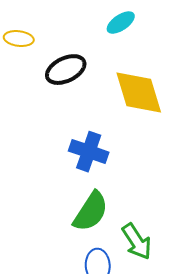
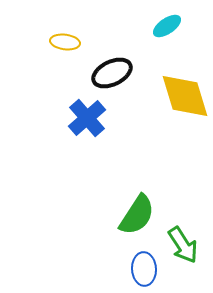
blue cross: (89, 152) -> (87, 118), moved, turned 30

